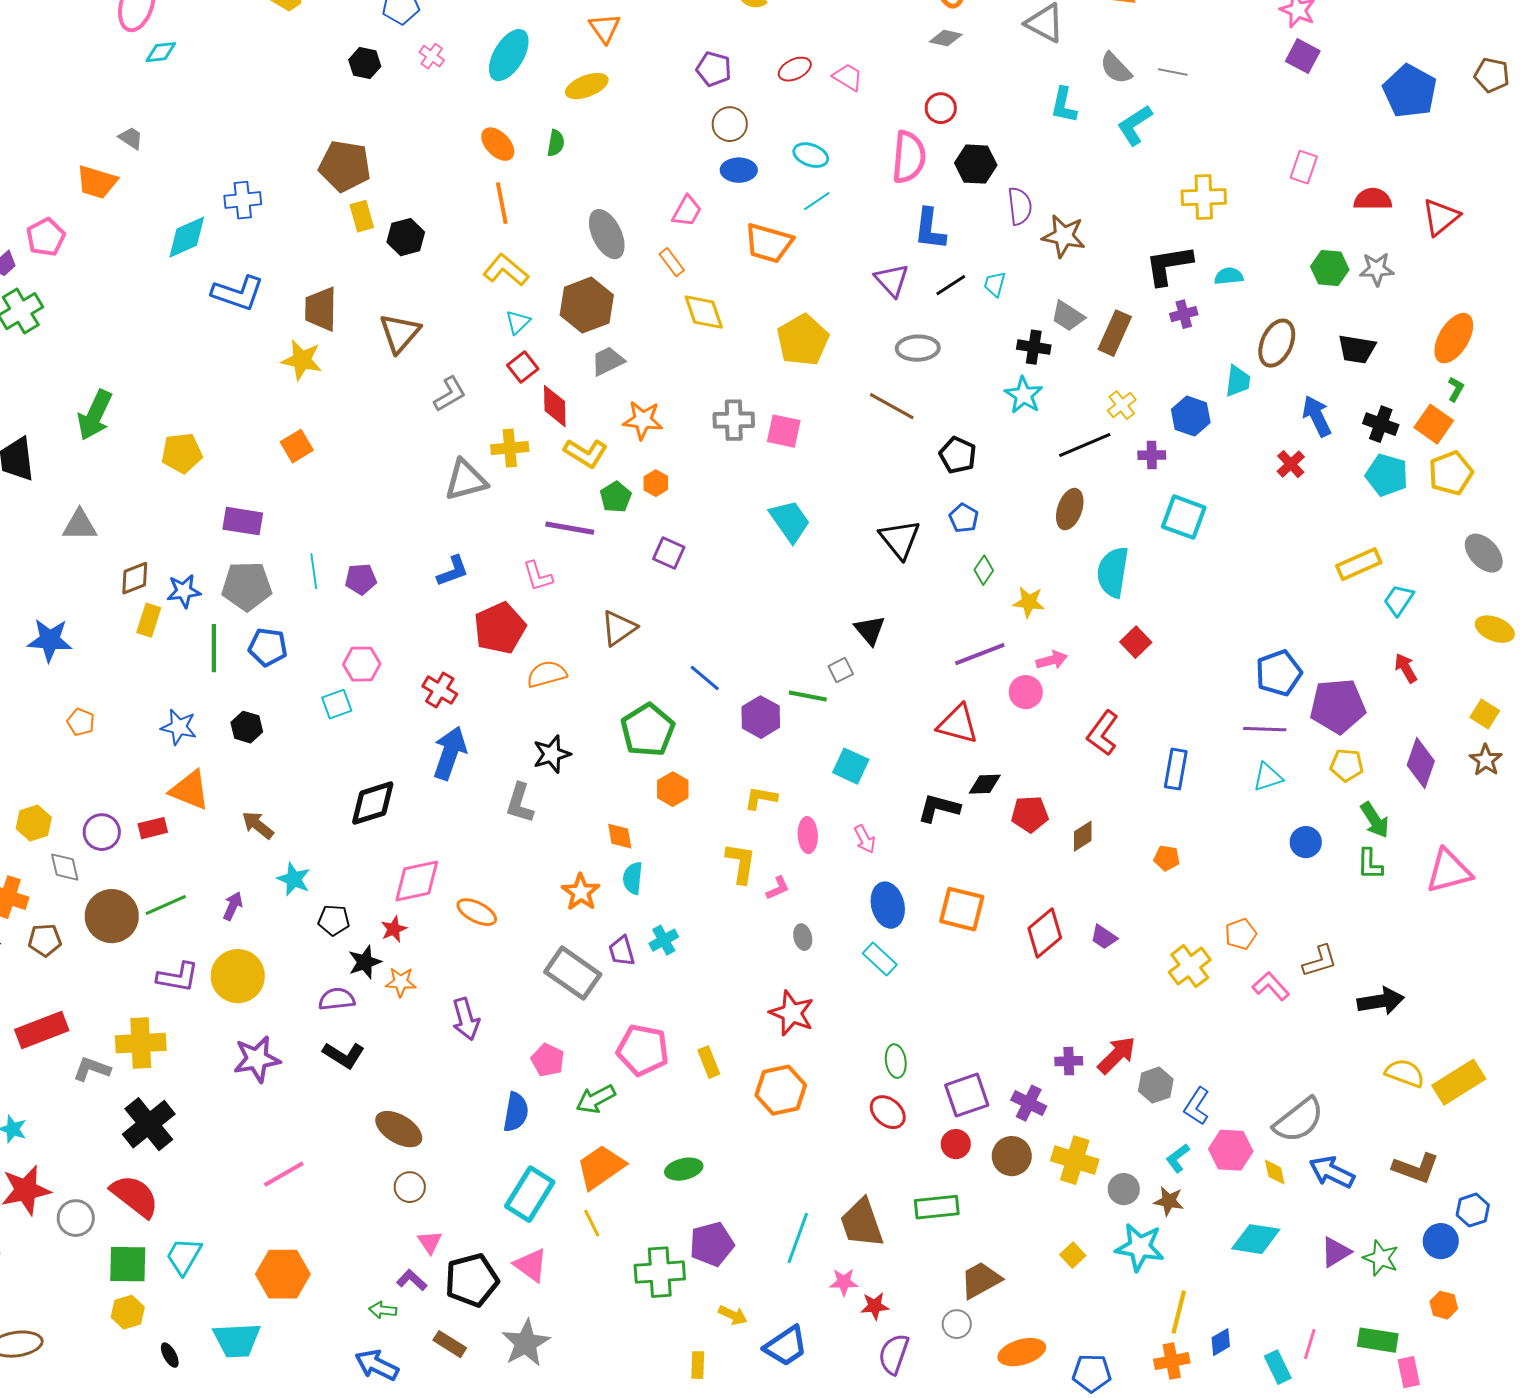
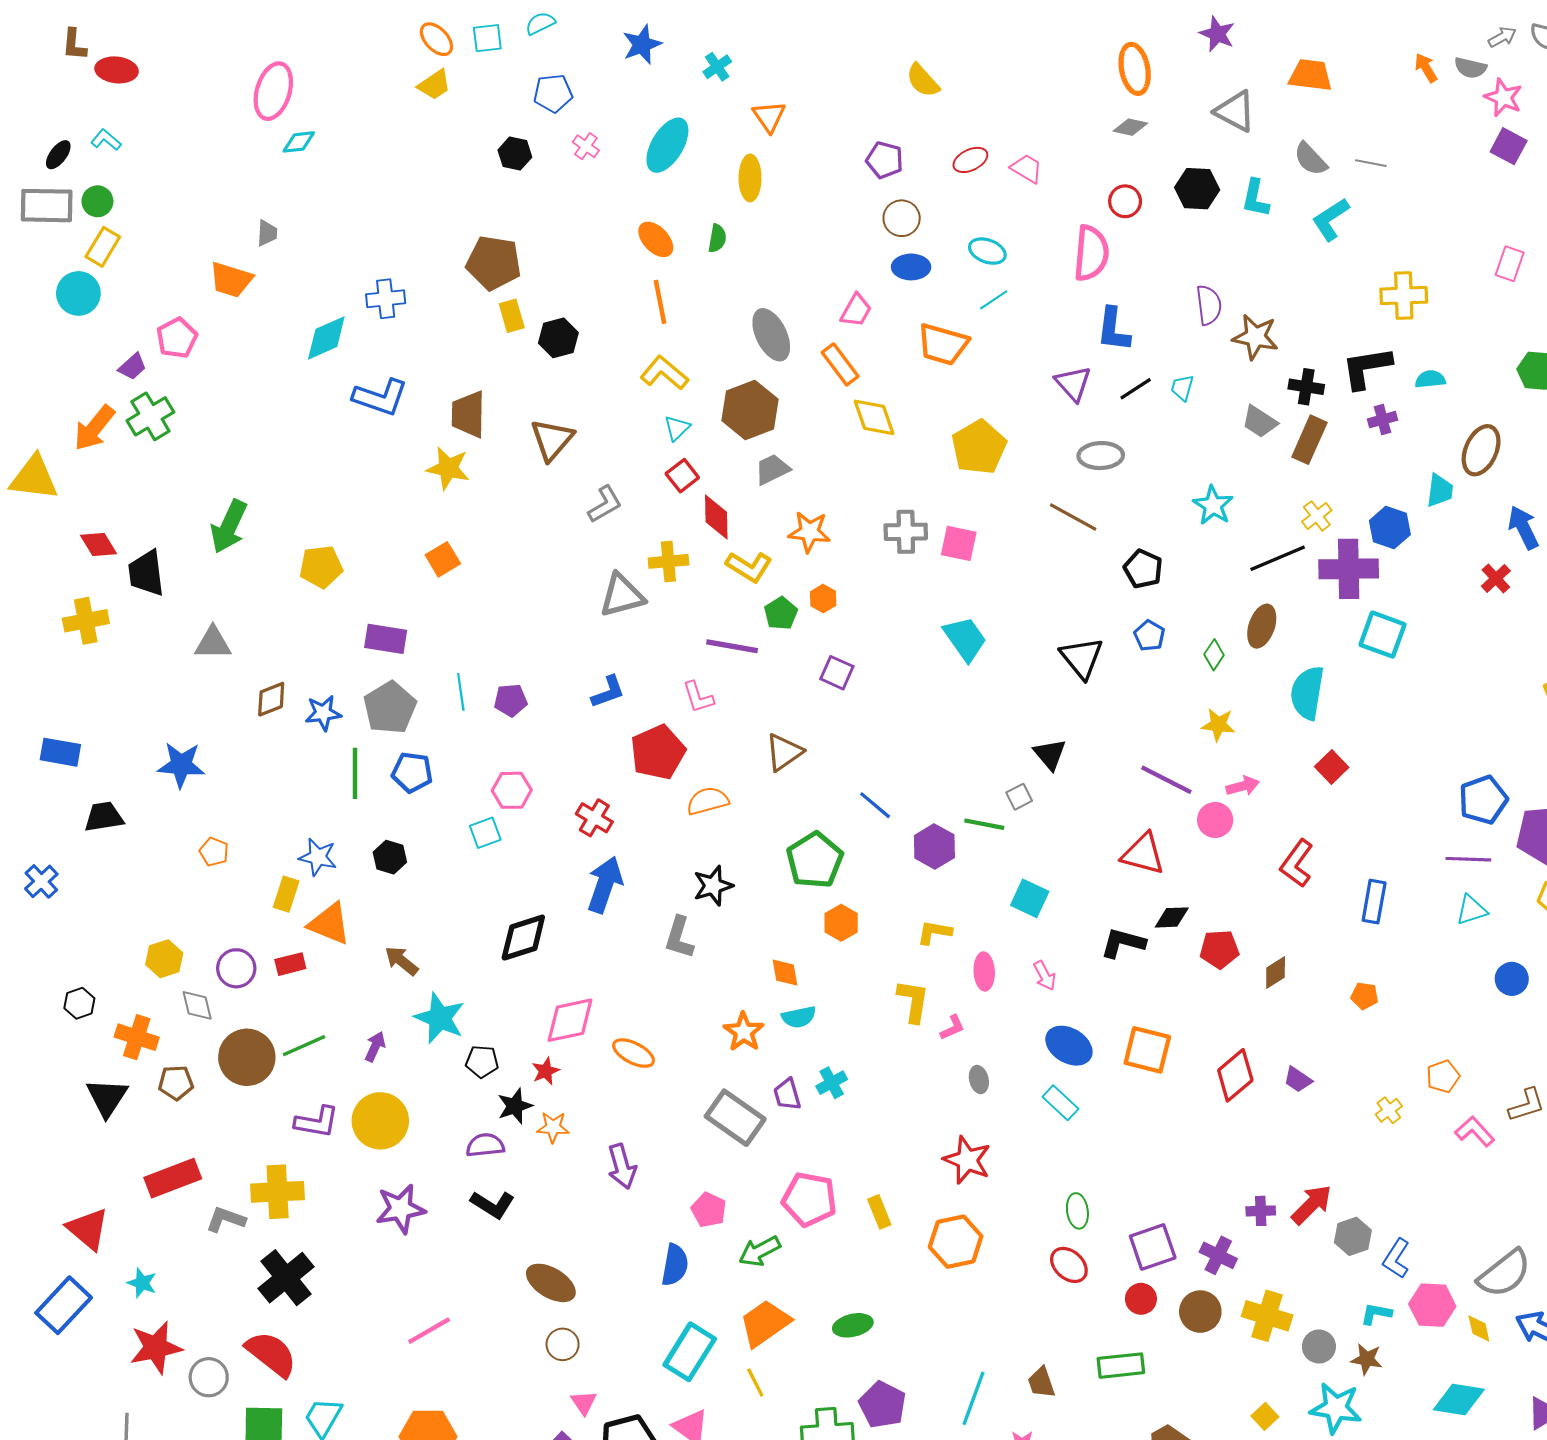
yellow ellipse: (587, 86) -> (750, 178), turned -69
gray trapezoid: (131, 138) -> (267, 233), turned 60
black hexagon: (976, 164) -> (1197, 189), moved
orange rectangle: (672, 262) -> (840, 364), size x1.4
black cross: (1034, 347) -> (1306, 387), moved
purple cross: (1152, 455) -> (1349, 569), size x2.0
green diamond: (984, 570) -> (1214, 655), moved
gray pentagon: (247, 586) -> (390, 708), turned -30
yellow rectangle: (149, 620) -> (286, 894), moved
purple line: (980, 654) -> (1166, 780), turned 48
cyan semicircle: (633, 878) -> (799, 1017), turned -108
cyan star: (294, 879) -> (440, 1018), size x1.4
blue ellipse: (888, 905) -> (1069, 1046), turned -45
yellow cross: (1190, 966) -> (1389, 1110), size x0.6
cyan L-shape: (1178, 1158) -> (1376, 1314), turned 48
brown trapezoid: (862, 1223) -> (1041, 1383), size x0.6
purple pentagon: (712, 1244) -> (882, 1405), turned -30

